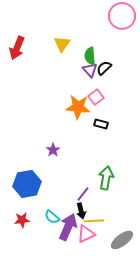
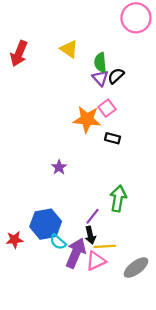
yellow triangle: (62, 44) -> (69, 49), turned -30
blue hexagon: (27, 184) -> (46, 224), moved
red star: (22, 220) -> (14, 240), moved

